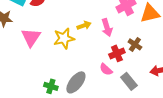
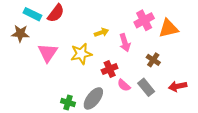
yellow arrow: (84, 25) -> (101, 32), moved
red cross: (117, 53) -> (110, 69), moved
gray rectangle: (129, 81) -> (146, 87), moved

